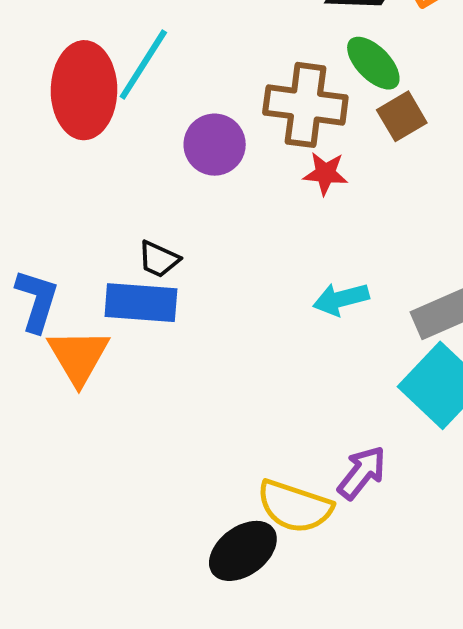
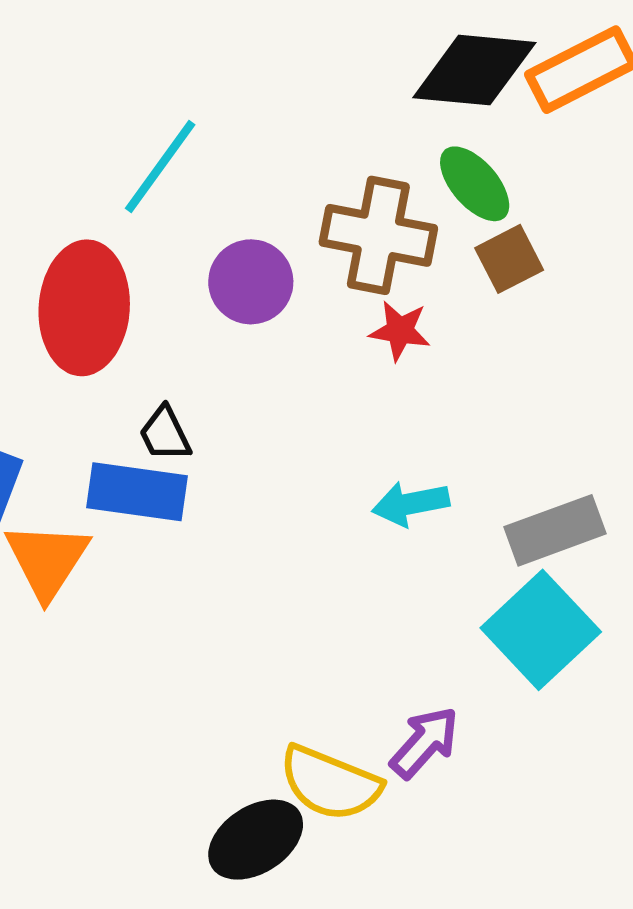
red ellipse: (84, 90) -> (84, 308), moved
black trapezoid: (159, 259) -> (165, 434), turned 36

